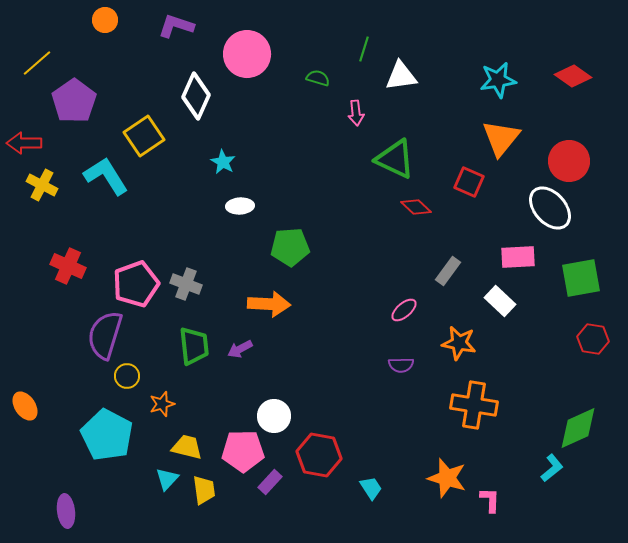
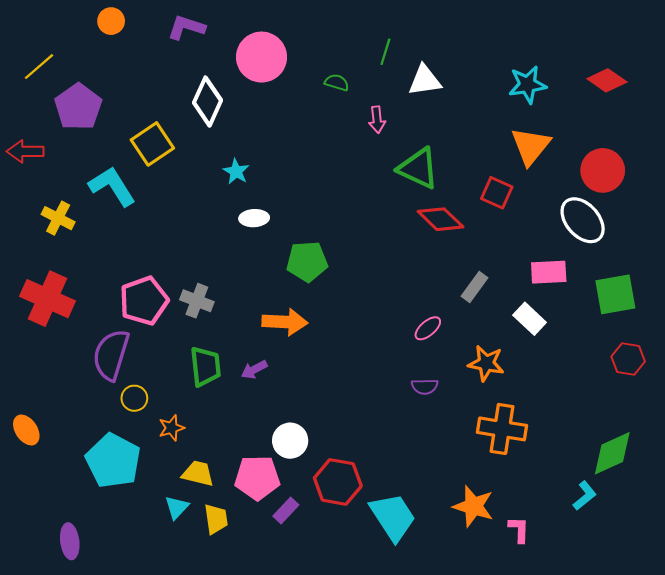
yellow cross: (42, 185) -> (58, 218), moved
red diamond: (416, 207) -> (441, 219), size x1.4
red cross: (68, 266) -> (47, 299), moved, size x1.4
cyan trapezoid: (371, 488) -> (393, 517), size x2.0

